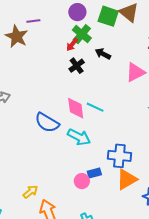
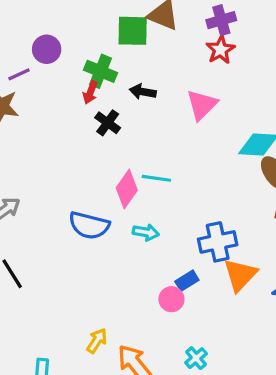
purple circle: (77, 12) -> (47, 49), moved
pink diamond: (76, 108) -> (127, 189), turned 60
cyan arrow: (79, 137) -> (146, 232), size x0.7

